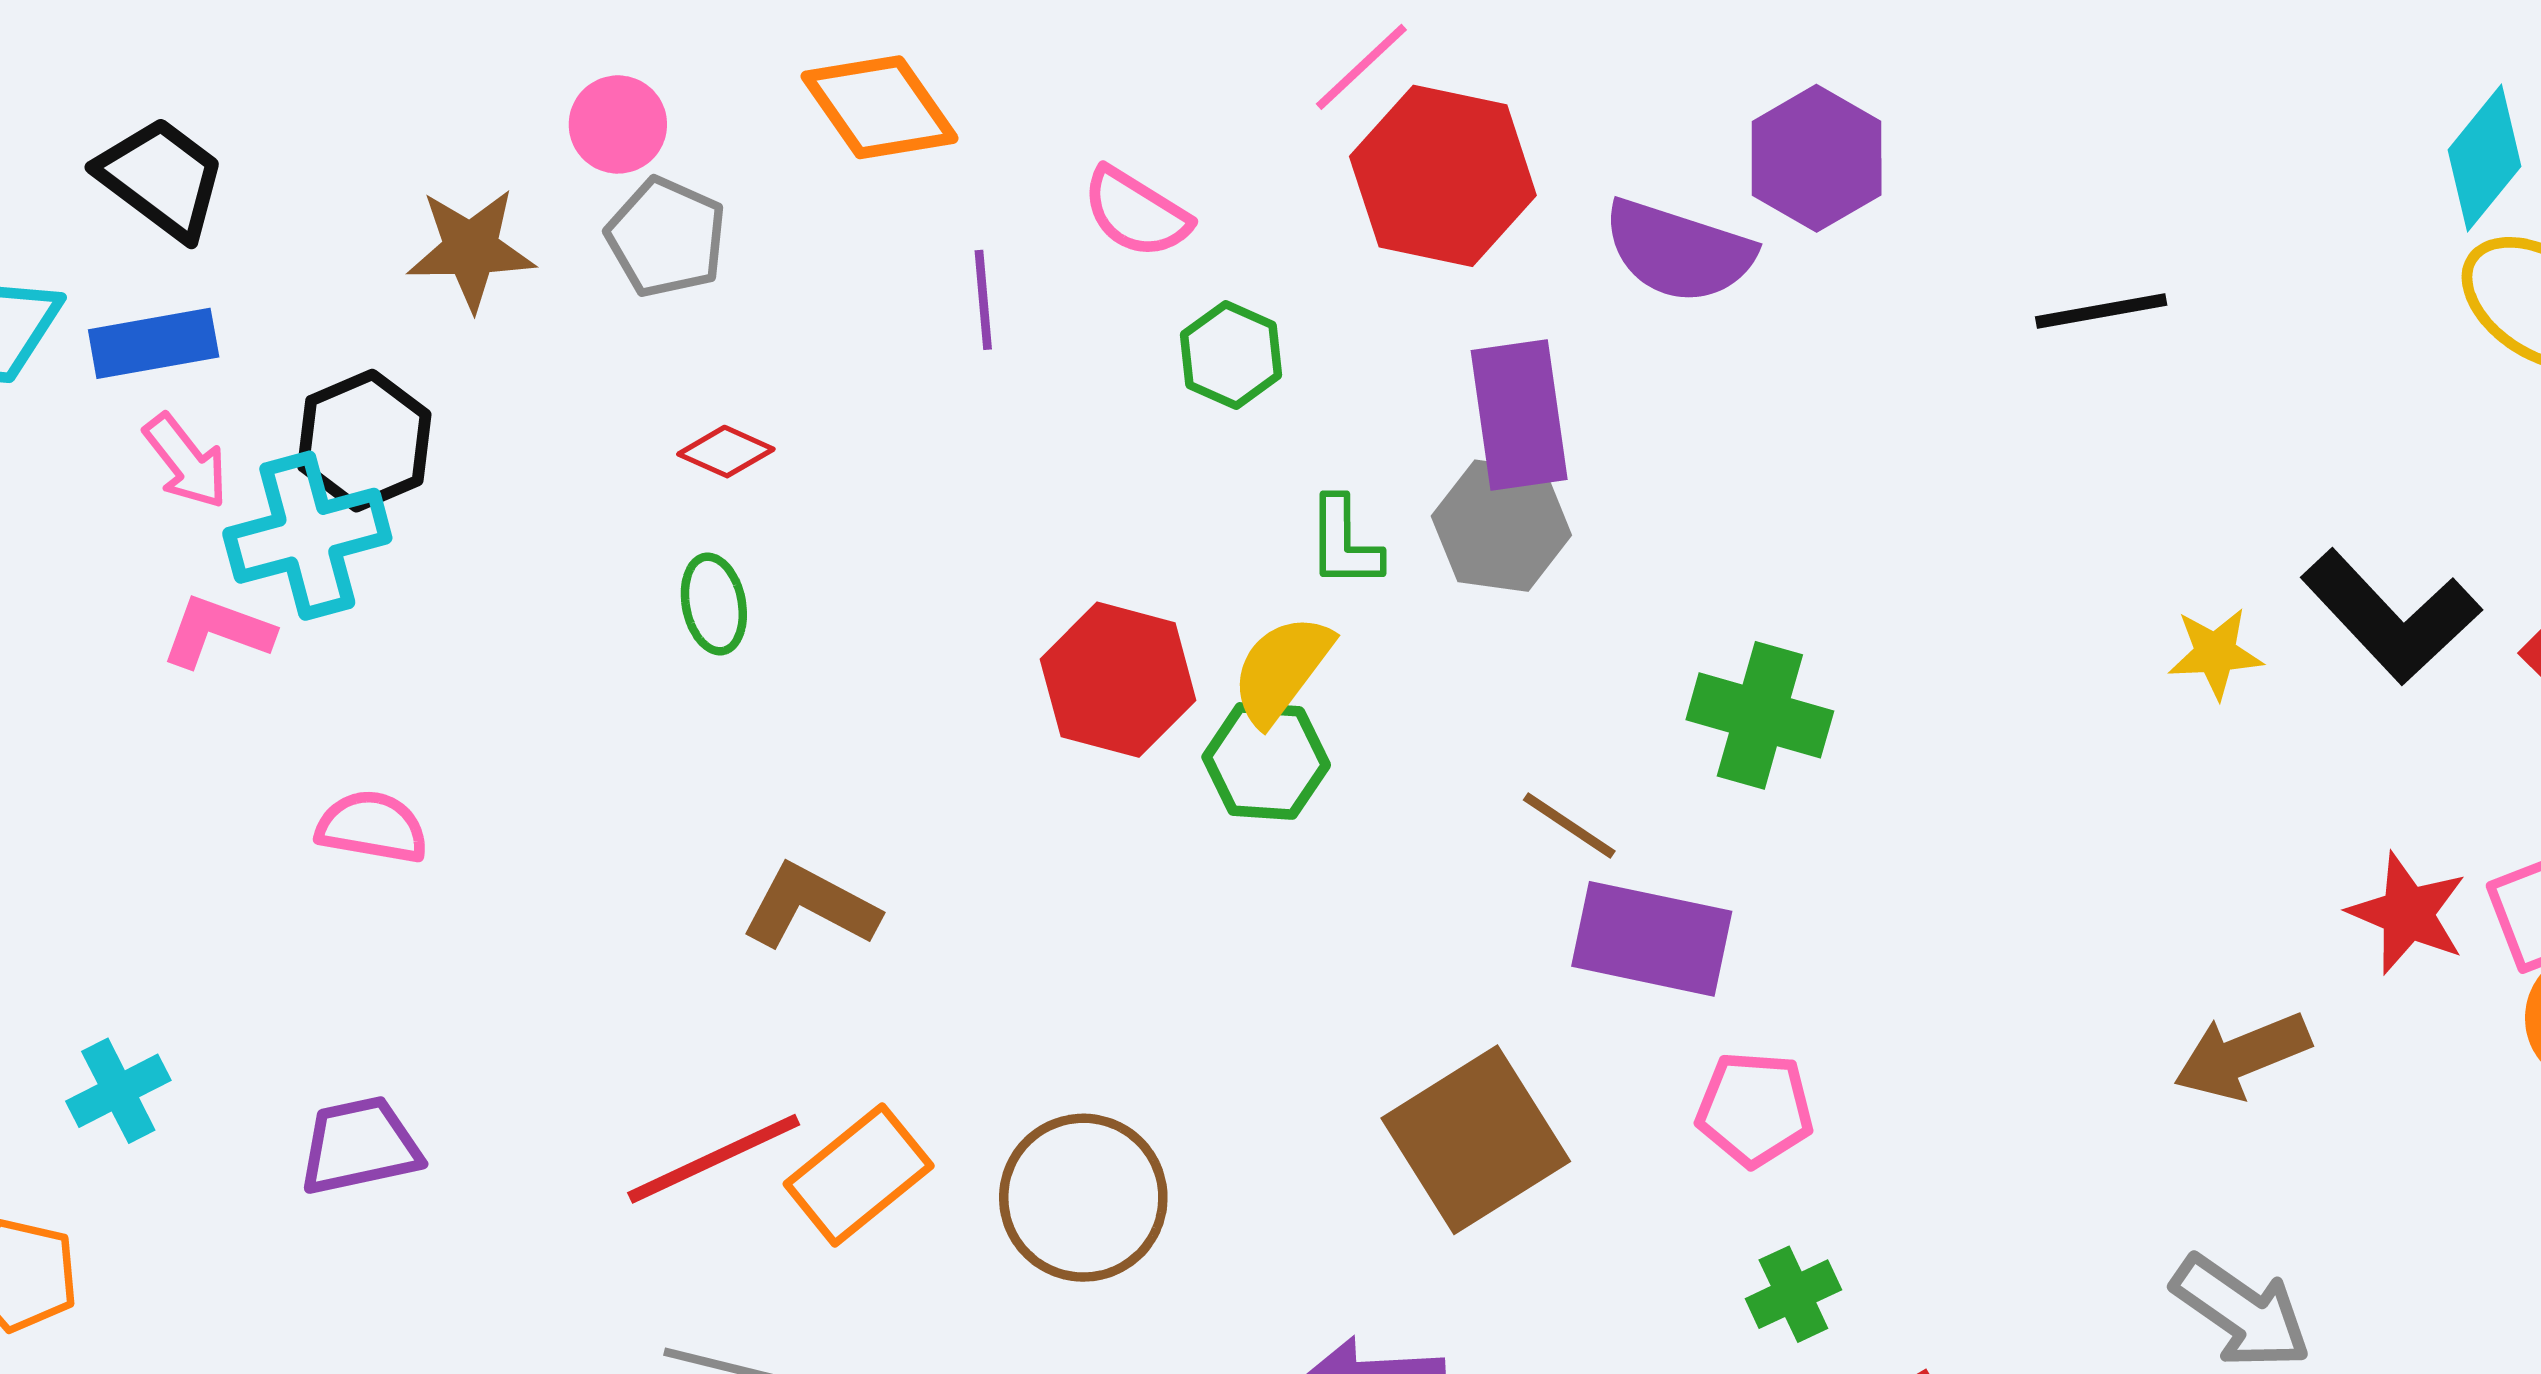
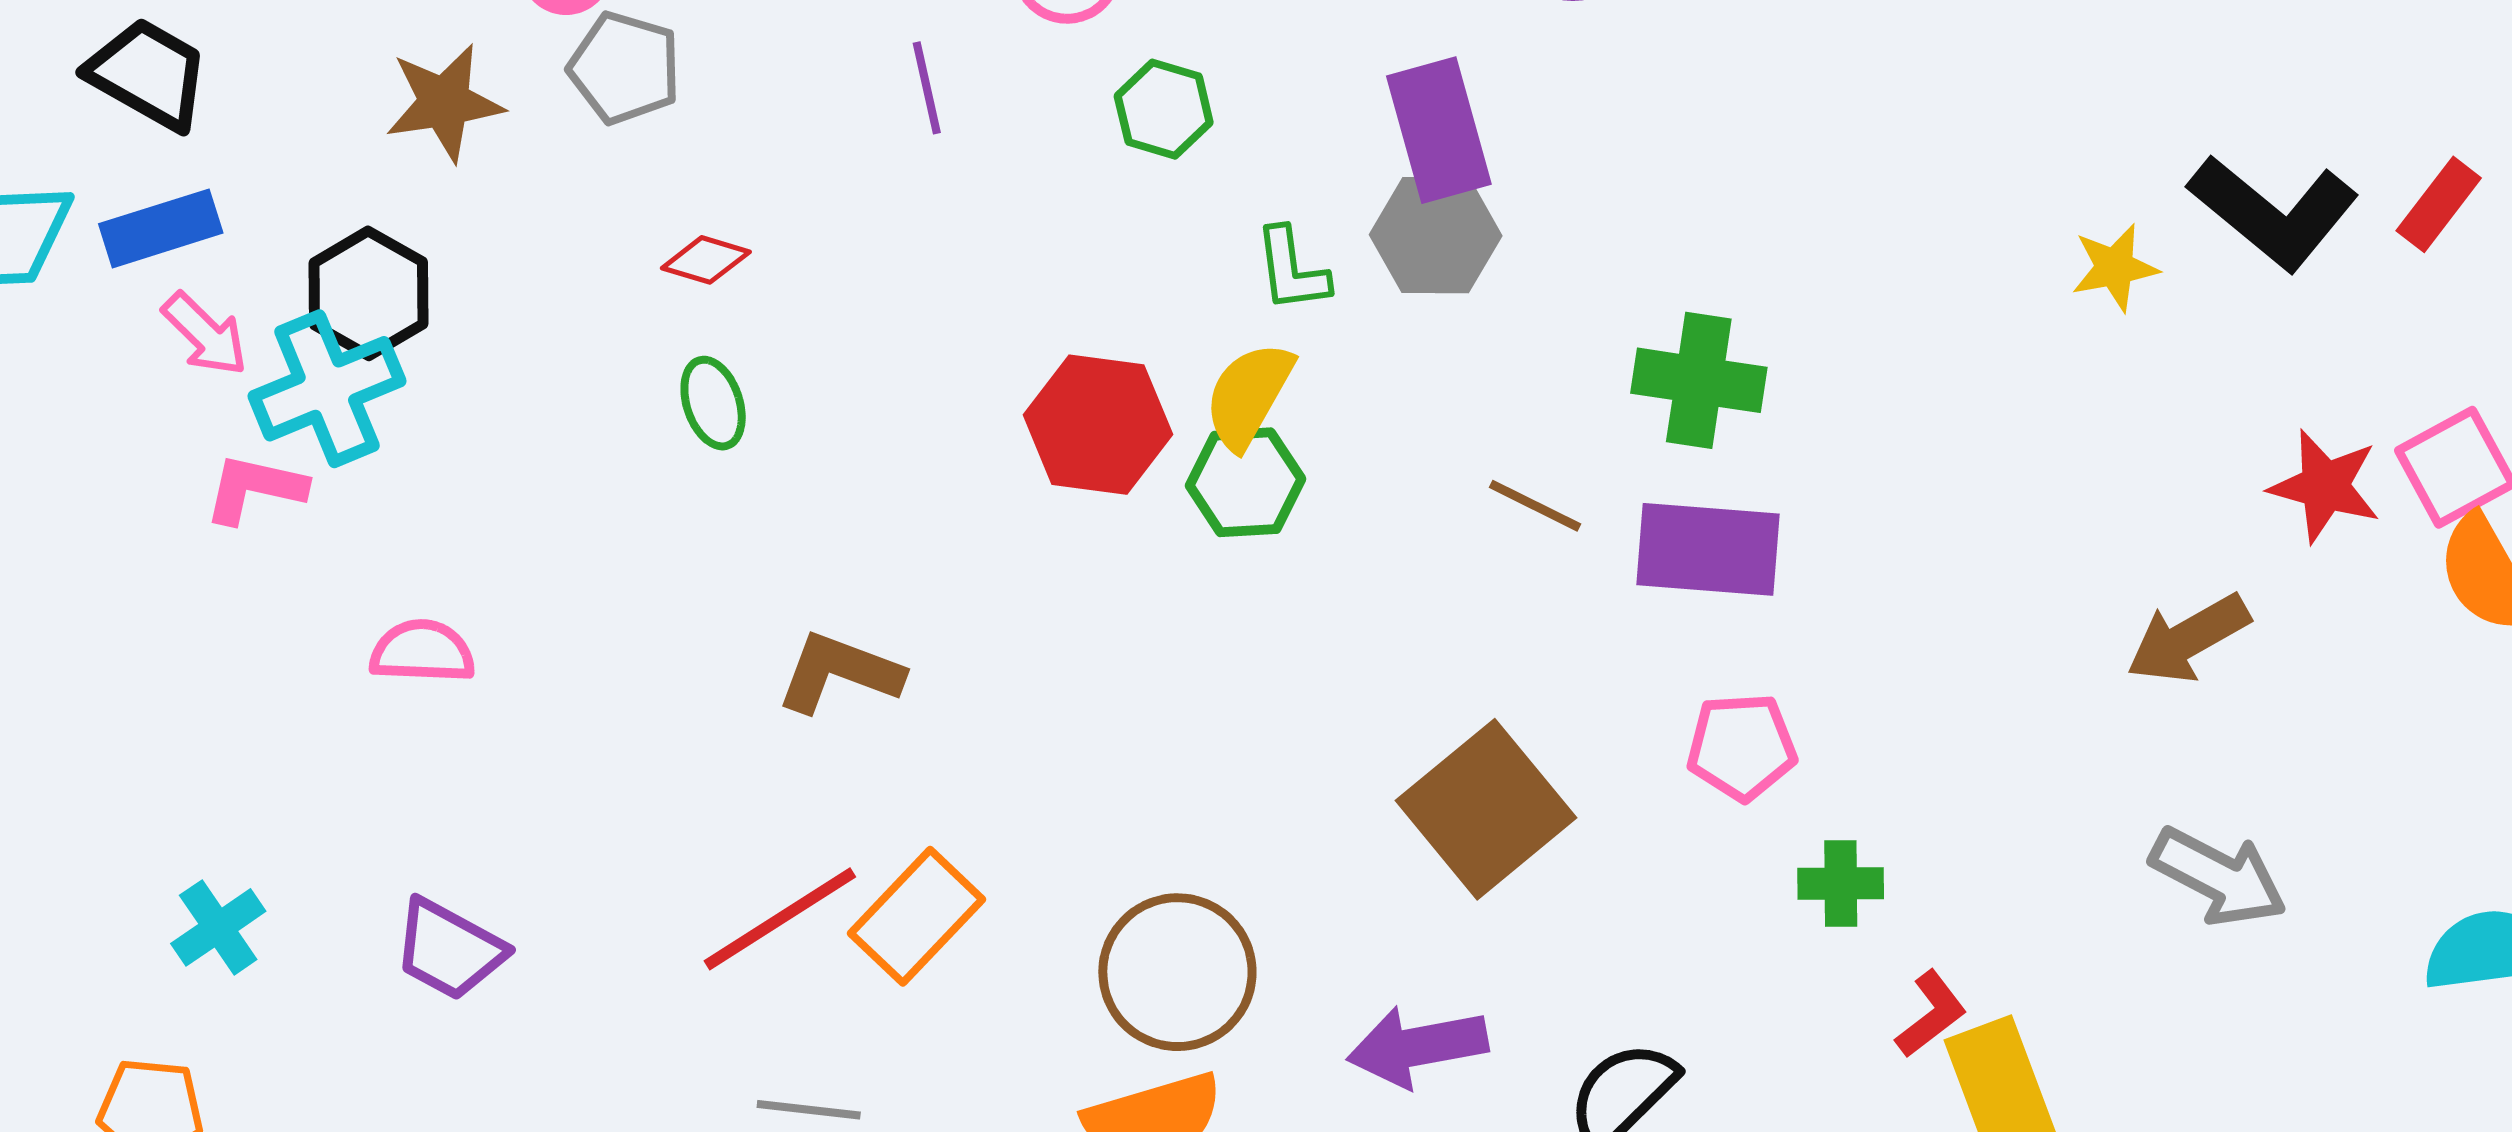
purple rectangle: (1652, 939) -> (1708, 549), moved
purple trapezoid: (360, 1146) -> (449, 949), turned -132
brown circle: (1083, 1198) -> (1177, 972), moved
green cross: (1793, 1294) -> (1841, 884), moved, turned 32

